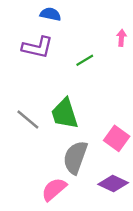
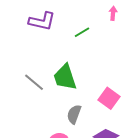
gray semicircle: (75, 157) -> (74, 114), size x0.7

